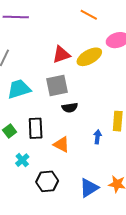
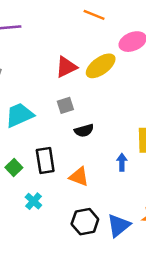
gray square: (57, 85) -> (65, 105), size x0.6
black hexagon: (47, 181) -> (85, 222), moved

